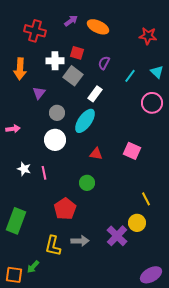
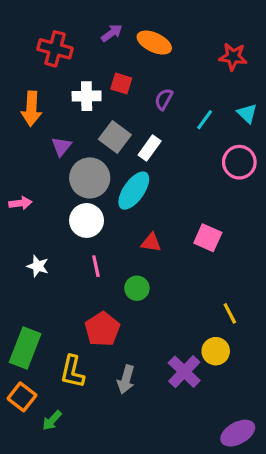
gray square: (73, 76) -> (115, 137), moved
gray circle: (57, 113) -> (90, 178), size x1.6
pink line: (44, 173) -> (96, 266), moved
gray arrow: (80, 241) -> (126, 380), turned 108
yellow L-shape: (53, 246) -> (72, 372), moved
orange square: (14, 275) -> (22, 397), moved, turned 30

